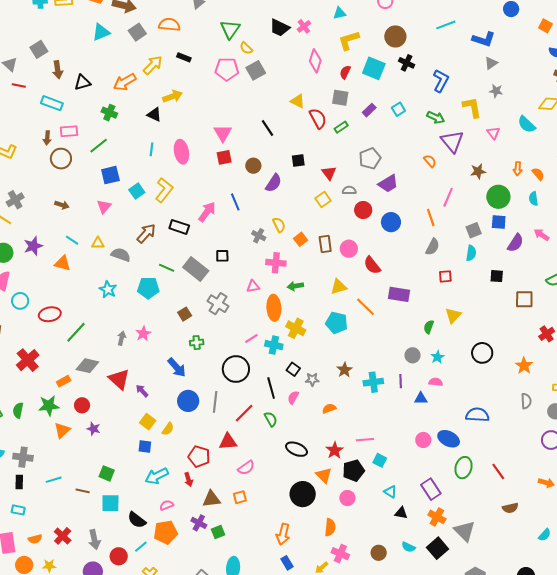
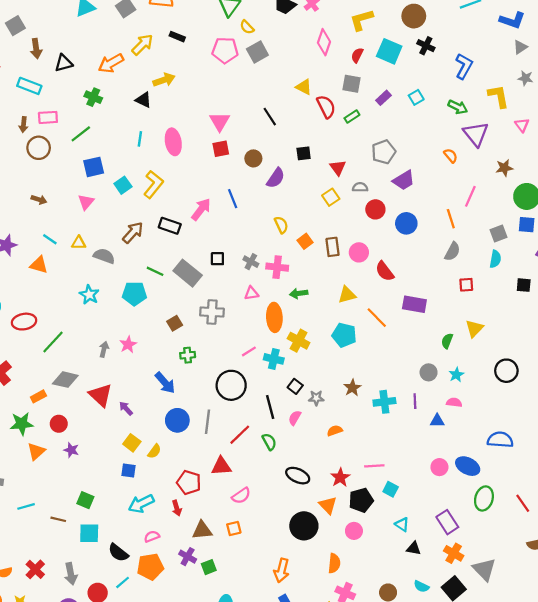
gray cross: (259, 236) -> (251, 262), moved
gray cross: (218, 304) -> (212, 312), turned -30

